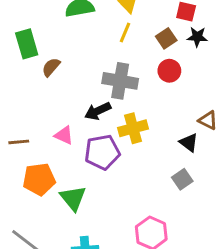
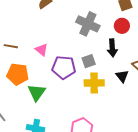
black arrow: (98, 111) -> (112, 48), moved, turned -84
yellow cross: (133, 128) -> (94, 83), moved
gray square: (182, 179) -> (89, 61), moved

